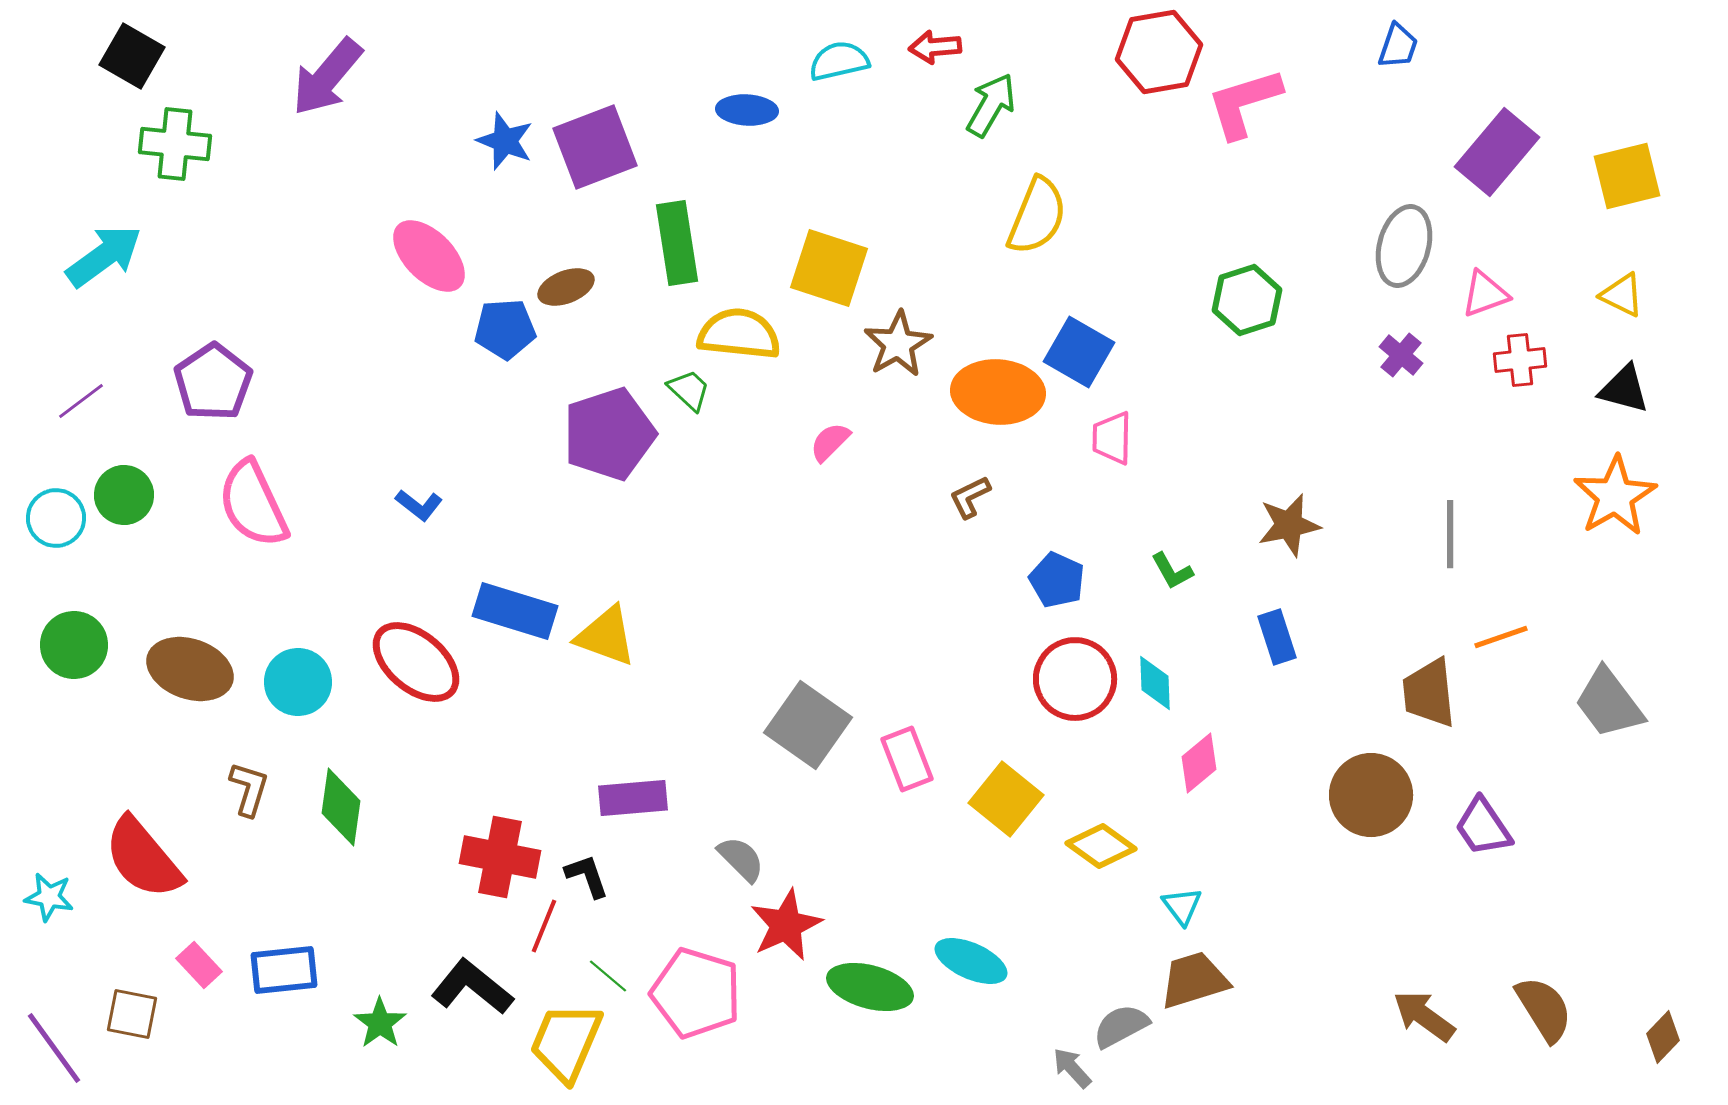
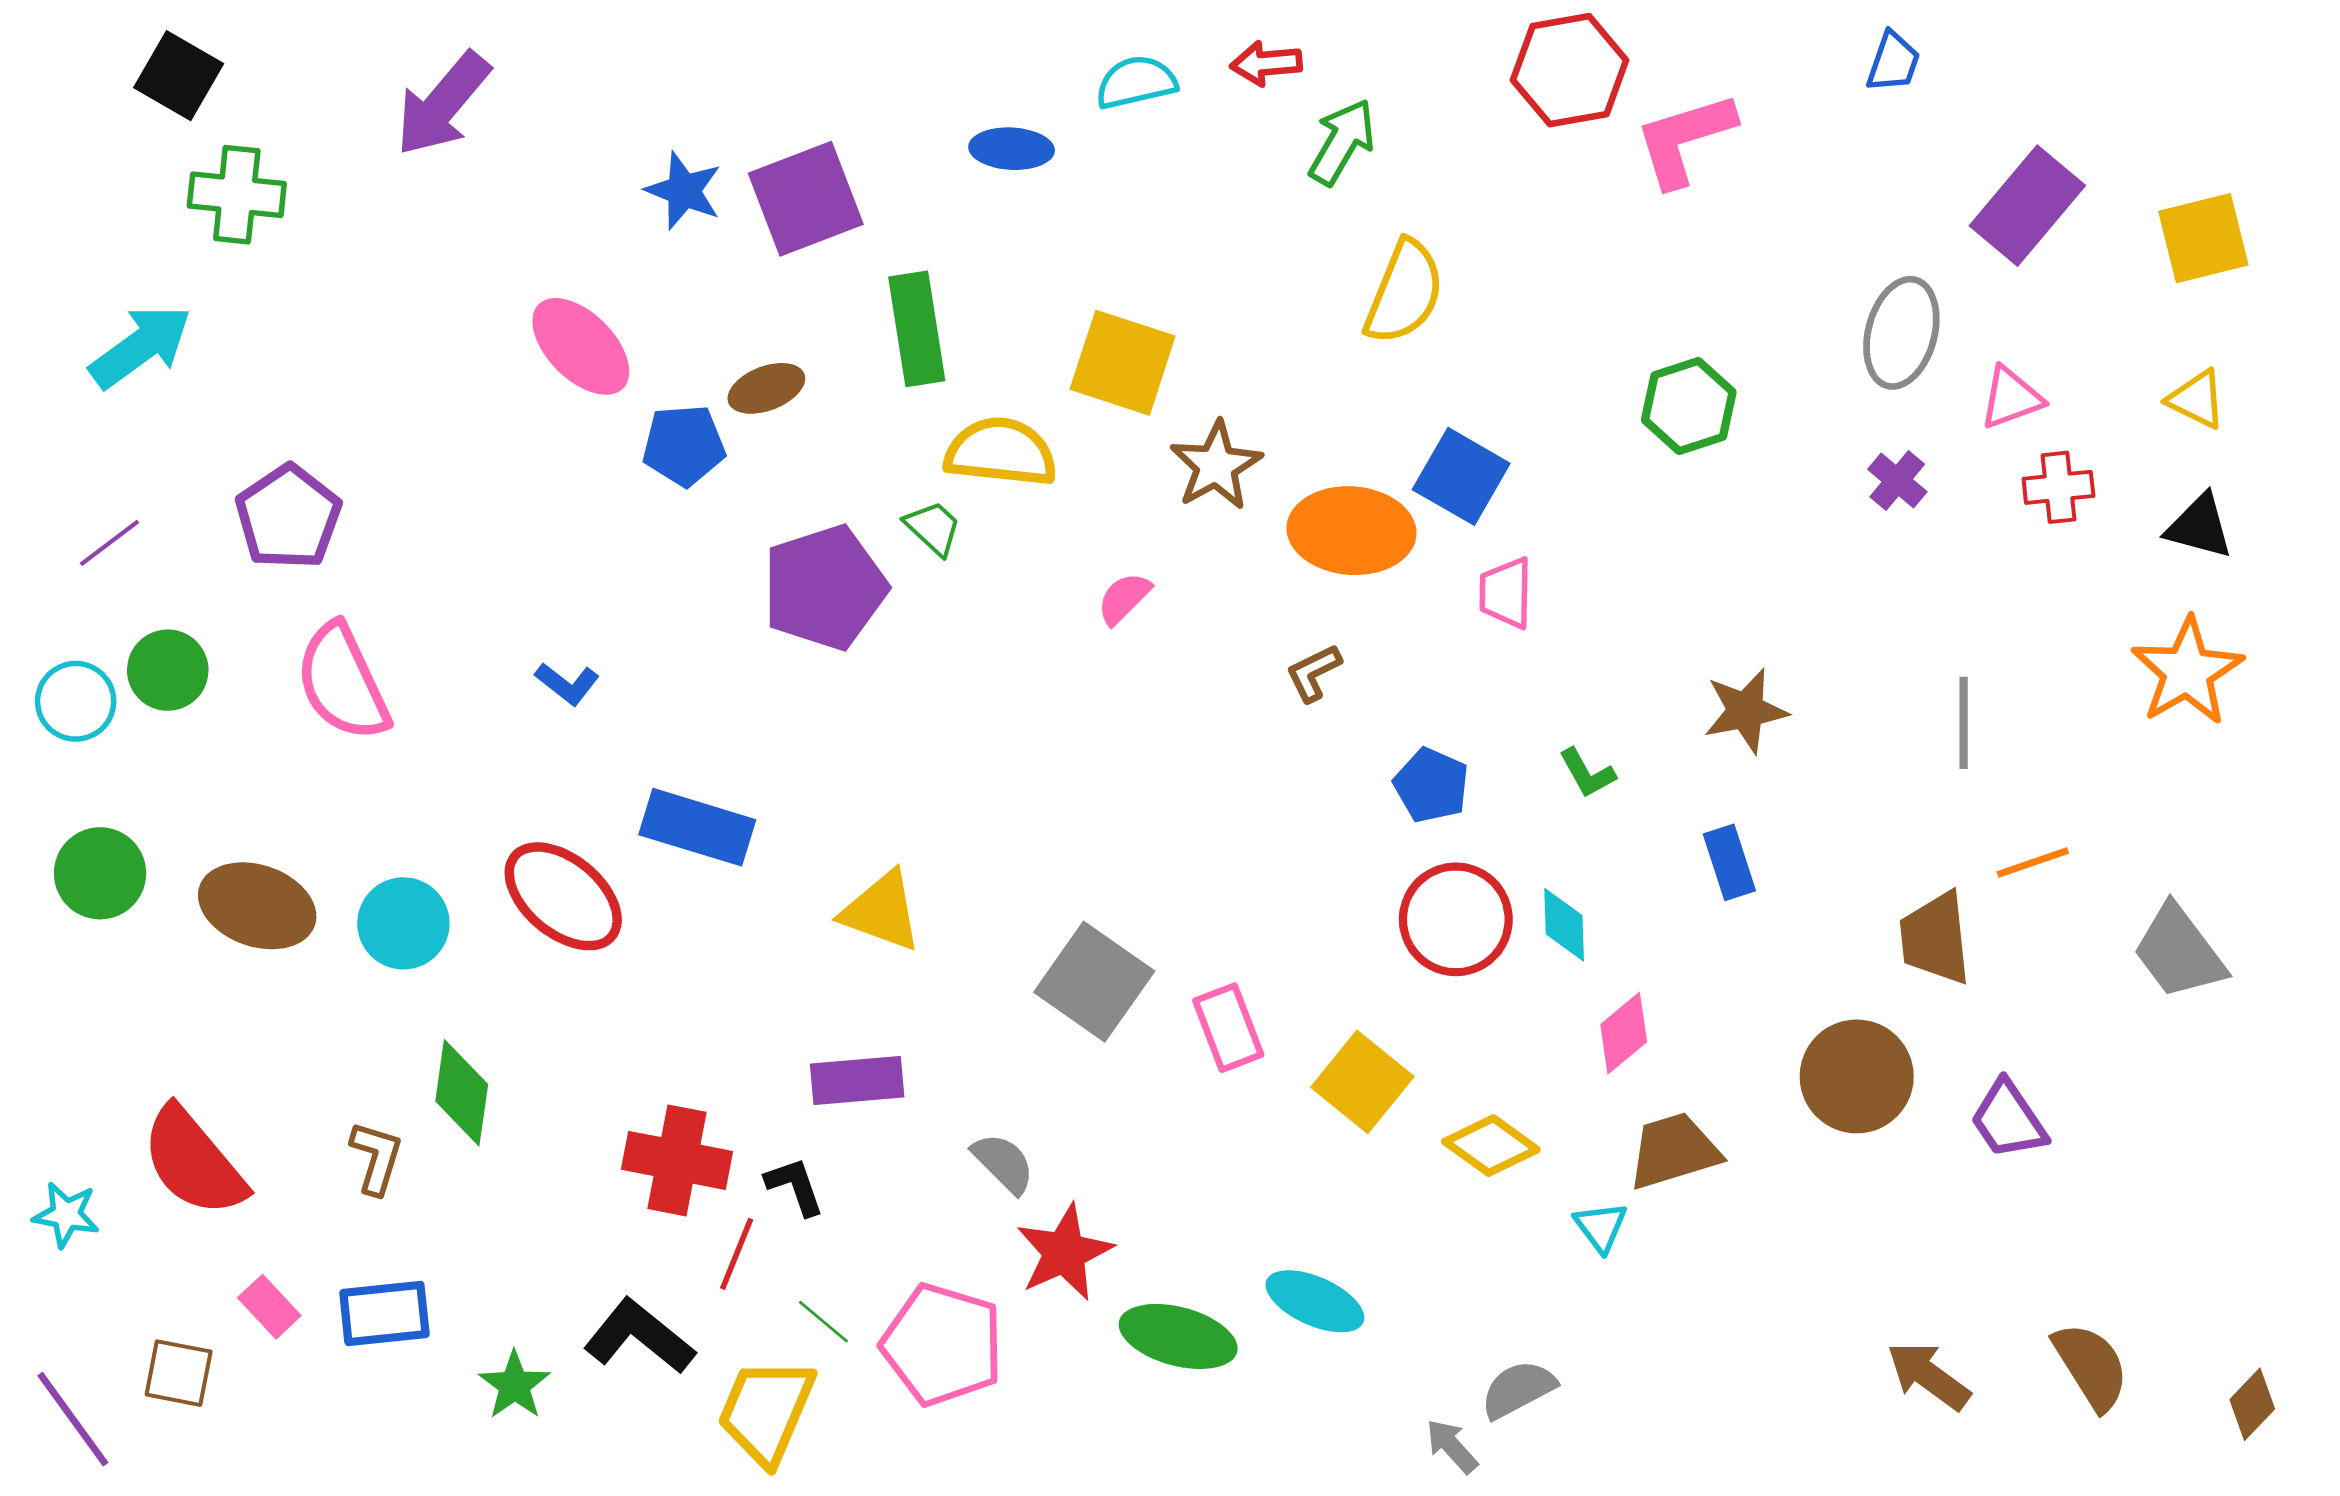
yellow triangle: (606, 636) -> (882, 911), moved
brown L-shape: (249, 789) -> (376, 1158), moved
brown trapezoid: (1194, 980) -> (1674, 1151), moved

